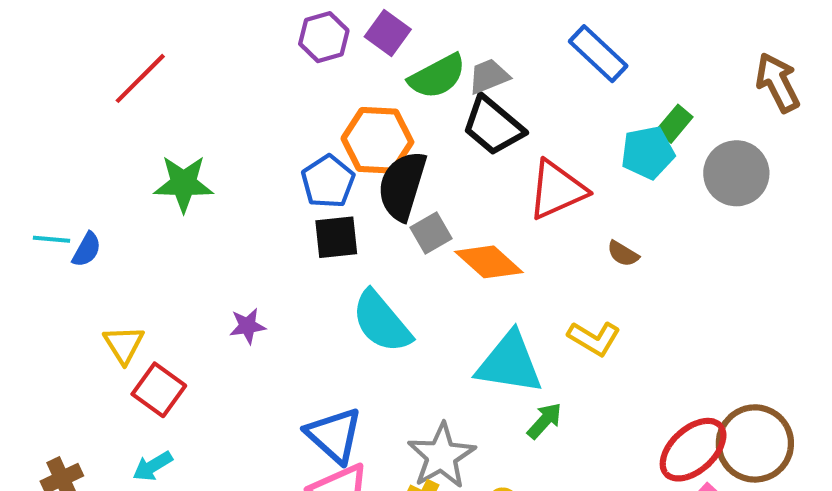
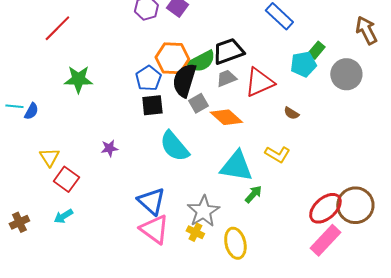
green semicircle: (437, 76) -> (201, 61), moved
gray trapezoid: (489, 76) -> (226, 78), moved
black trapezoid: (493, 126) -> (228, 51), turned 120

